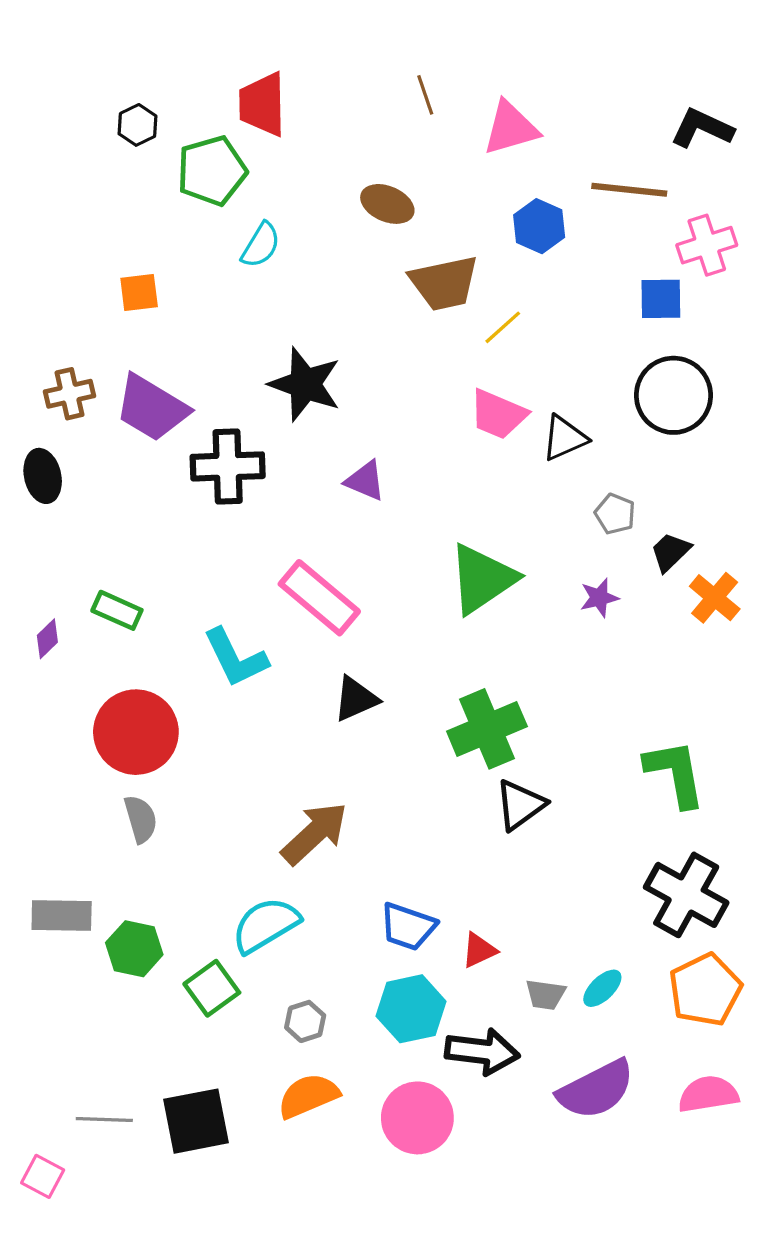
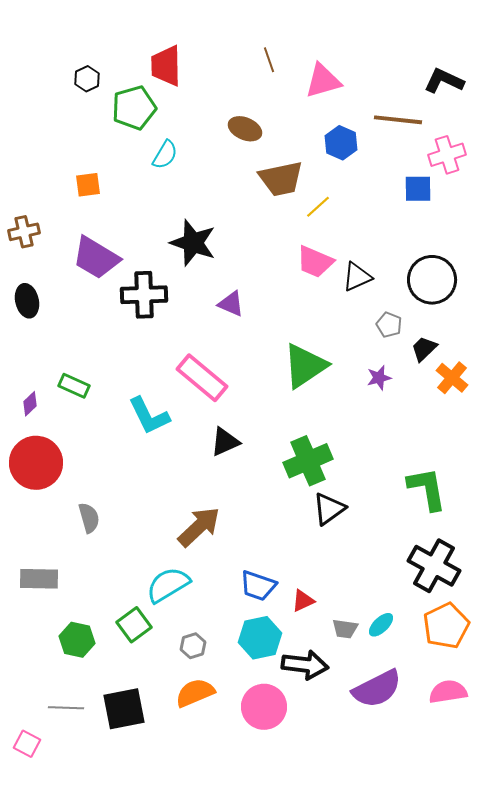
brown cross: (70, 394) -> (24, 232), moved
black circle: (674, 395) -> (432, 280), moved
red circle: (136, 732) -> (36, 463), moved
green hexagon: (134, 949) -> (77, 640), moved

